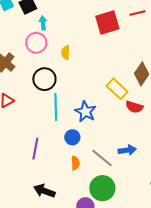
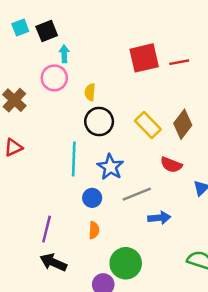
red line: (137, 13) -> (179, 62), moved
black circle: (44, 79) -> (99, 122), moved
yellow rectangle: (117, 89) -> (148, 125), moved
purple line: (35, 149) -> (47, 229), moved
gray line: (102, 158) -> (137, 194), moved, turned -65

